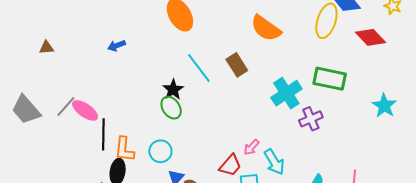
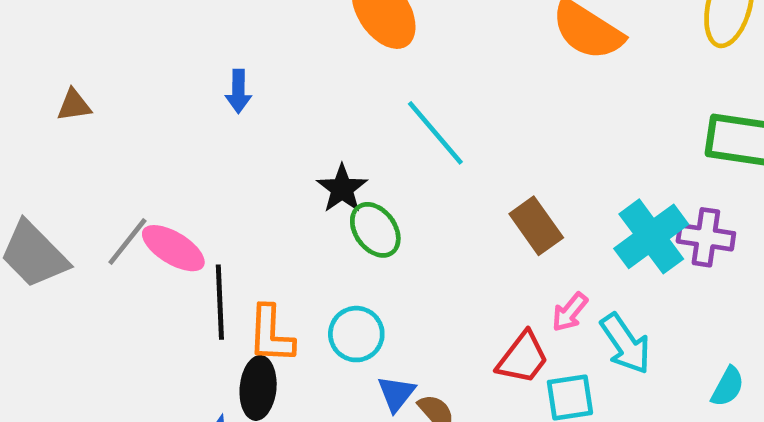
blue arrow: (117, 46) -> (238, 91), turned -66
brown rectangle: (237, 65) -> (536, 226), moved
black star: (173, 89) -> (342, 189), moved
cyan cross: (286, 93) -> (651, 236), moved
purple cross: (311, 119) -> (706, 237), turned 35

